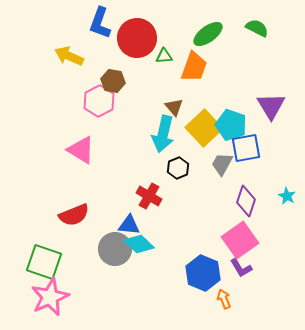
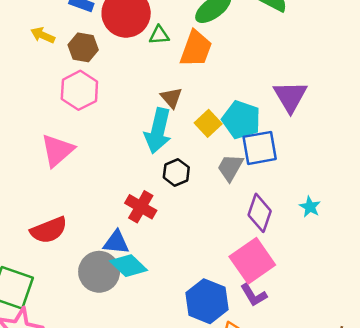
yellow arrow: (69, 56) -> (43, 35), size x0.7
brown hexagon: (113, 81) -> (83, 47), moved
yellow square: (204, 128) -> (208, 123), size x0.6
pink triangle: (81, 150) -> (57, 150), turned 48

